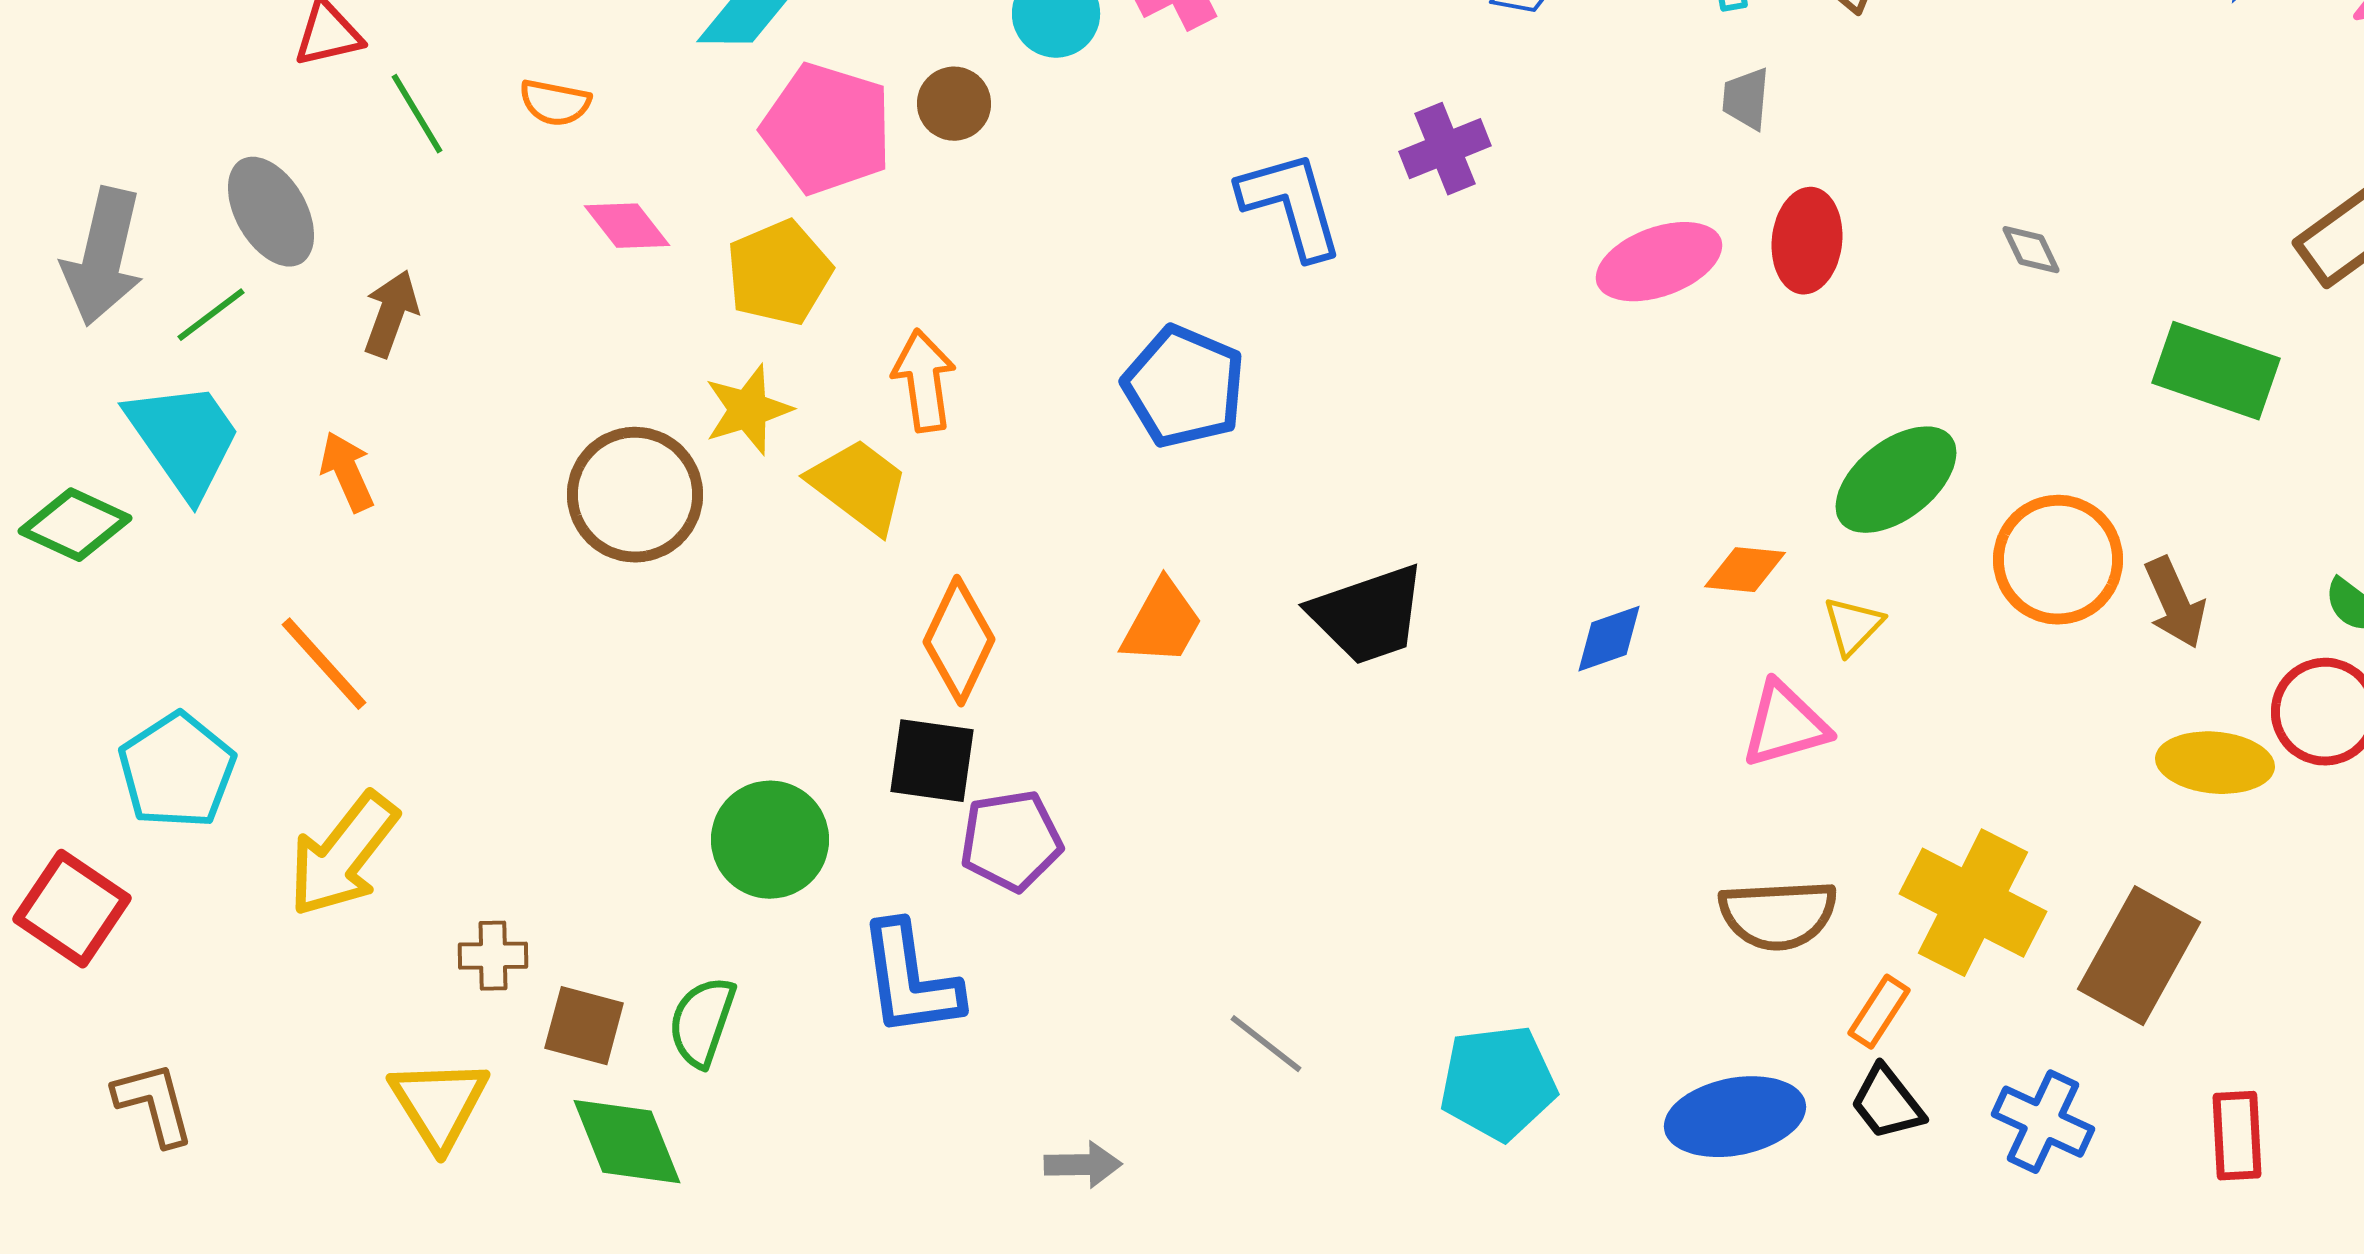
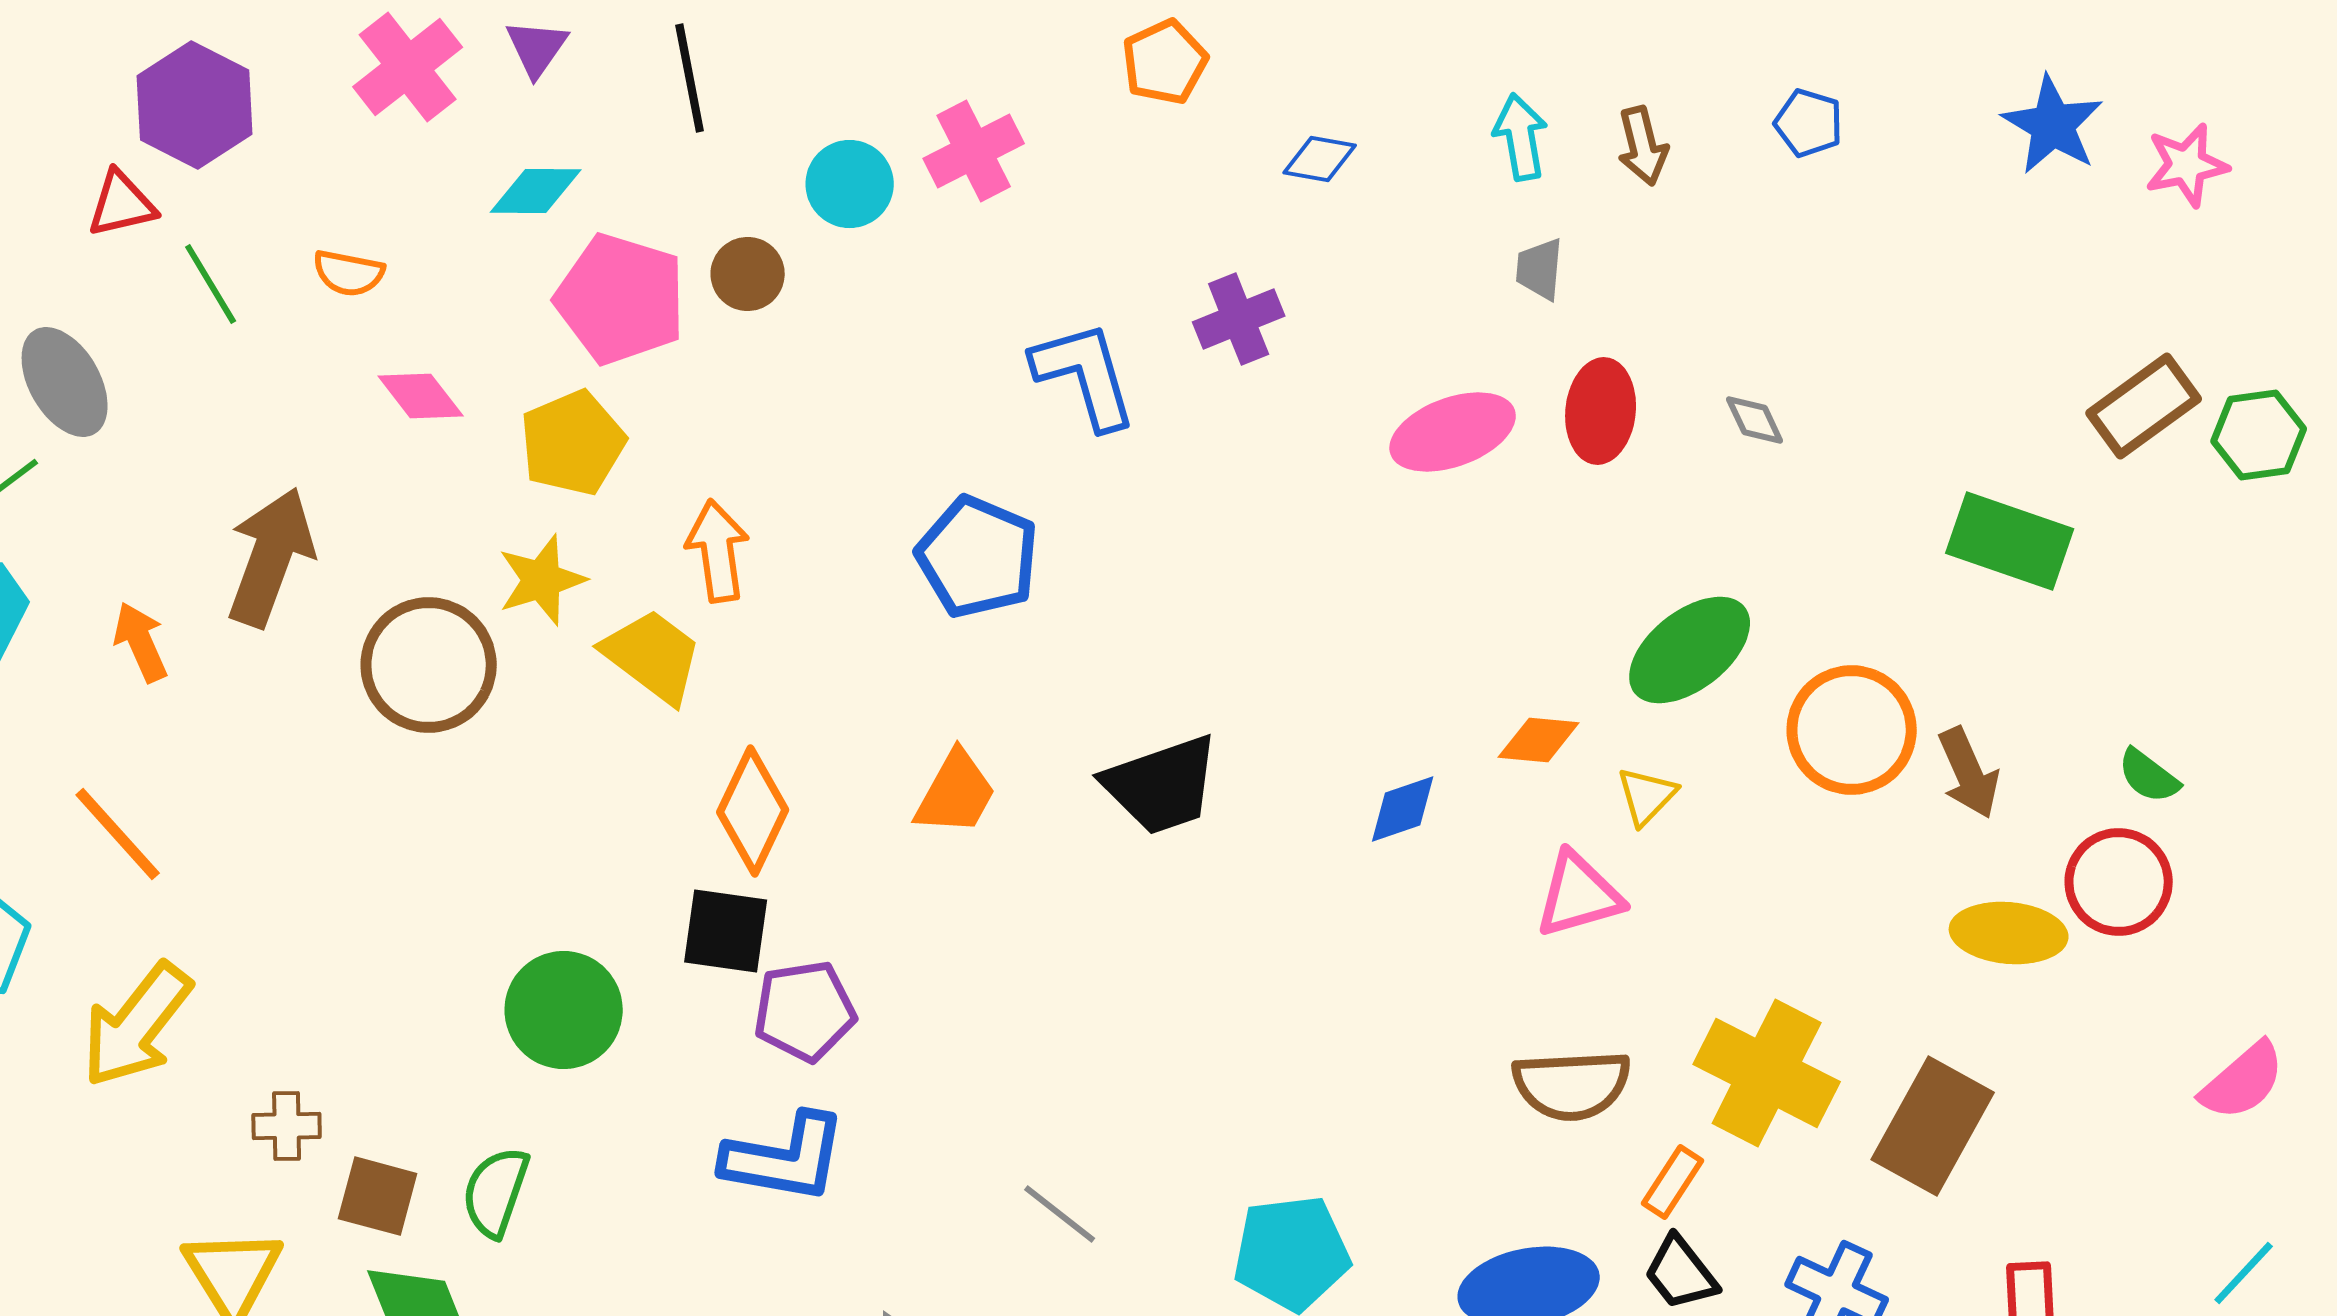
gray diamond: (2031, 250) -> (1755, 420), moved
brown arrow: (391, 314) -> (271, 557), moved, size x1.6
blue L-shape: (910, 980) -> (785, 1158), moved, turned -72

